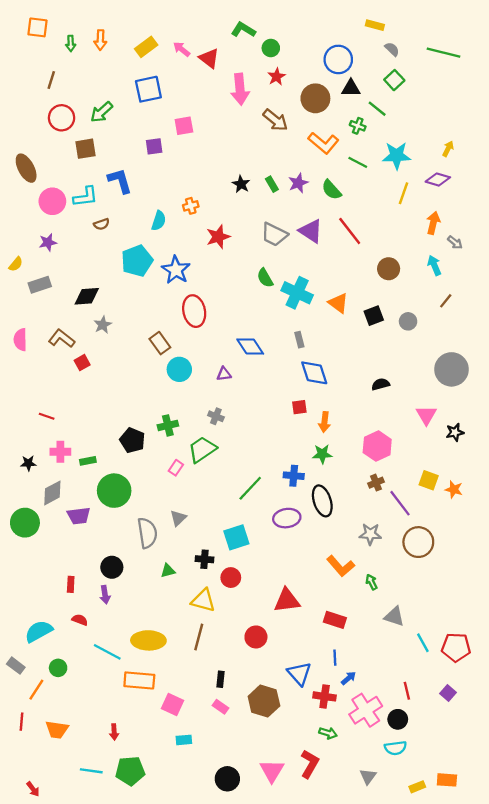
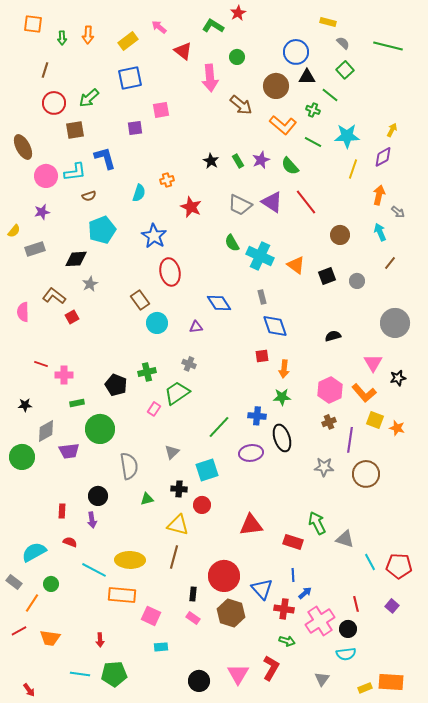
green circle: (271, 48) -> (237, 57), moved
pink arrow: (182, 49) -> (159, 27), moved
red star: (277, 77) -> (238, 13), moved
purple diamond: (438, 180) -> (383, 157), turned -45
red star: (218, 237) -> (191, 207), turned -30
cyan pentagon: (137, 261) -> (102, 230), moved
pink semicircle: (20, 340) -> (23, 312), moved
pink cross: (60, 452) -> (64, 375), moved
purple line: (400, 503) -> (350, 440), turned 45
gray triangle: (178, 518) -> (172, 452), moved
orange L-shape: (341, 566) -> (364, 393), moved
green arrow: (371, 582) -> (317, 523), moved, size x1.6
red circle: (256, 637) -> (224, 576), moved, size x1.6
red line: (21, 722) -> (19, 631), turned 56
orange rectangle: (447, 780) -> (391, 682), size x1.4

